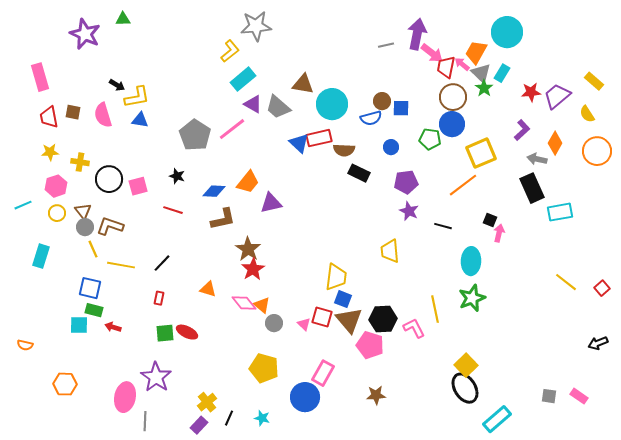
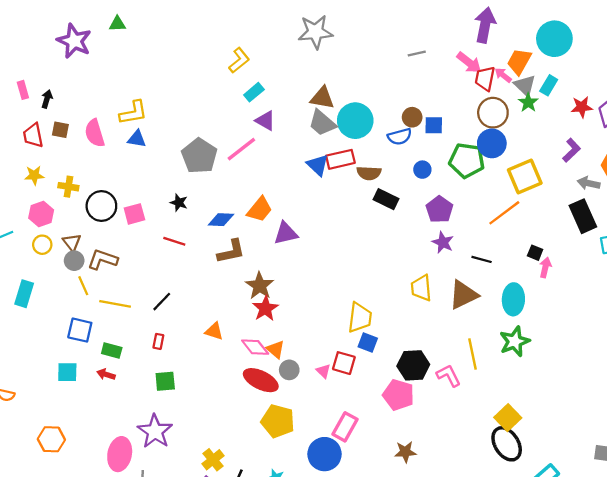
gray star: (256, 26) -> (315, 32), moved
purple arrow: (417, 34) -> (485, 25), moved
pink rectangle: (40, 77) -> (23, 90), size x0.6
cyan rectangle: (243, 79) -> (254, 92), size x0.7
black arrow: (117, 85) -> (47, 99), moved, turned -105
gray trapezoid: (278, 107) -> (322, 123), moved
green pentagon: (430, 139) -> (467, 160), size x1.4
purple pentagon: (406, 182) -> (439, 209), turned -30
green rectangle: (94, 310) -> (112, 351), moved
brown triangle: (349, 320) -> (463, 295), moved, turned 44
red ellipse: (187, 332) -> (261, 380), moved, size x1.4

